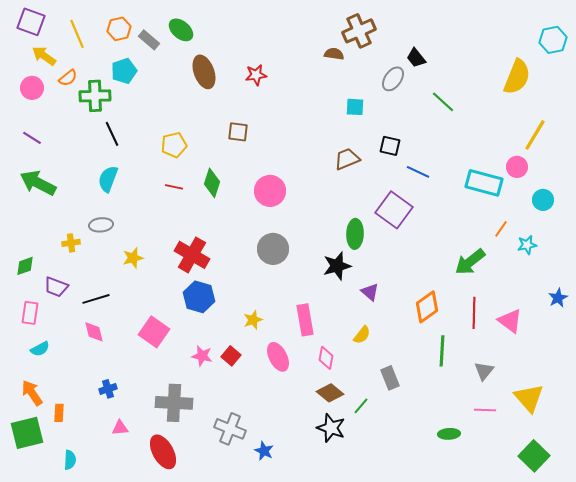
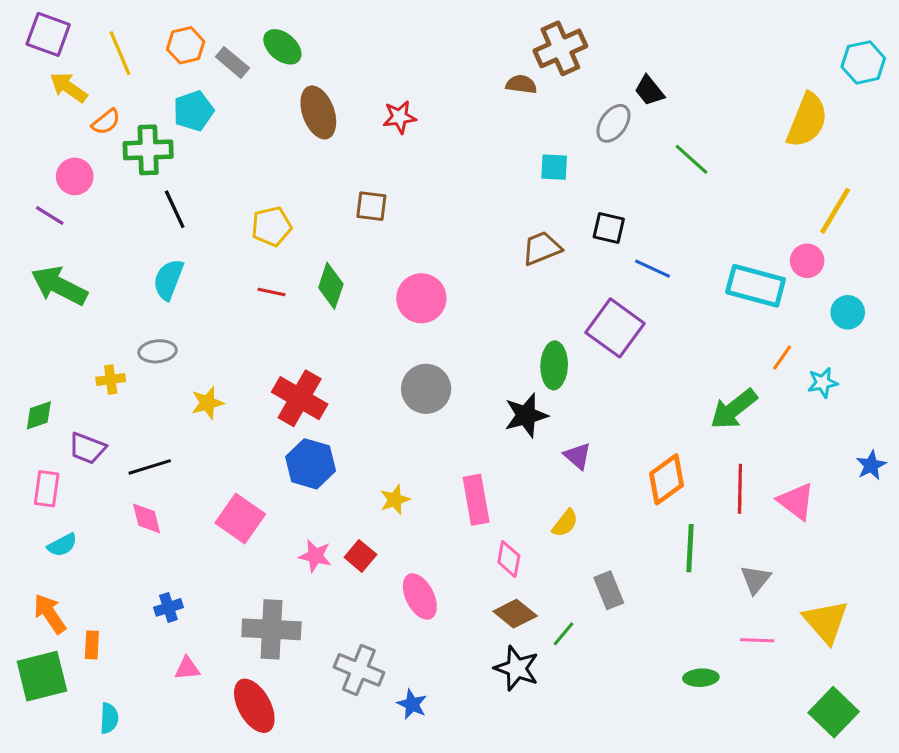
pink circle: (32, 88) -> (75, 176), moved
pink ellipse: (278, 357) -> (420, 596), moved

